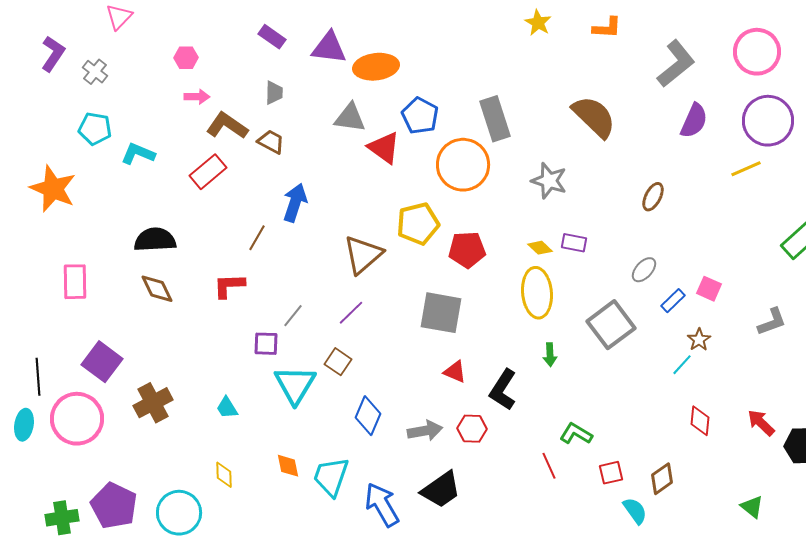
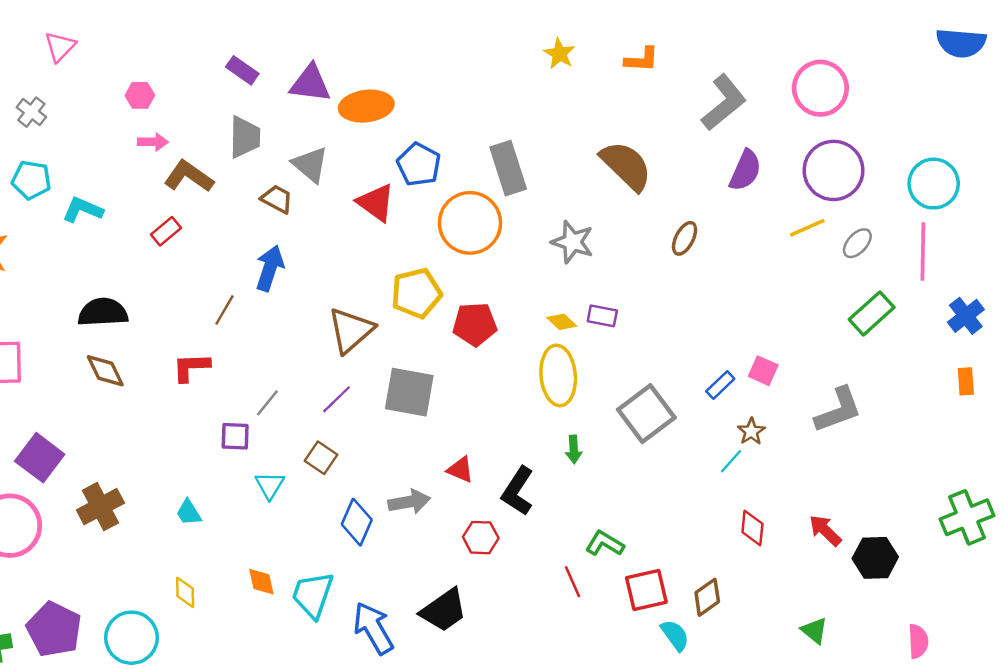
gray trapezoid: (274, 93) -> (245, 137), size x1.5
gray triangle: (350, 118) -> (310, 164), moved, turned 32
brown trapezoid: (271, 142) -> (277, 199), moved
red rectangle: (208, 172) -> (166, 231), size x0.7
brown ellipse: (653, 197) -> (685, 238), moved
gray ellipse: (644, 270) -> (857, 243), moved
gray square: (441, 313) -> (409, 392), moved
gray L-shape: (772, 322) -> (838, 410), size x1.4
cyan triangle: (295, 385) -> (270, 485), size x0.6
gray arrow: (425, 431) -> (409, 502), moved
red square: (611, 473) -> (646, 590), size x1.5

